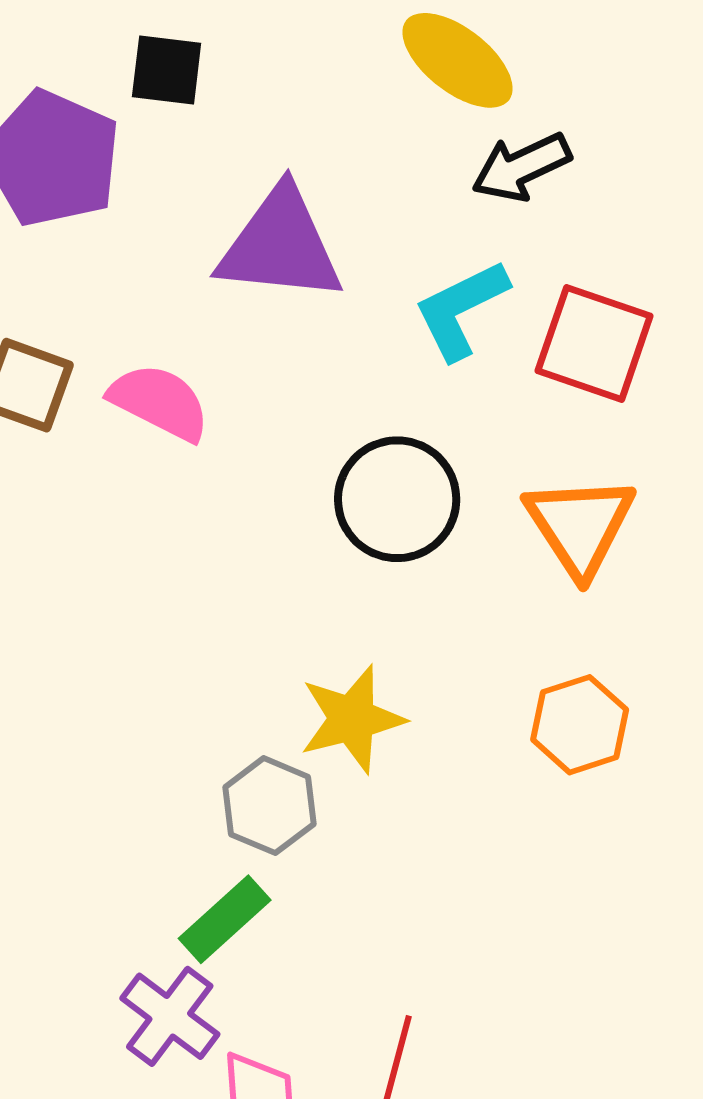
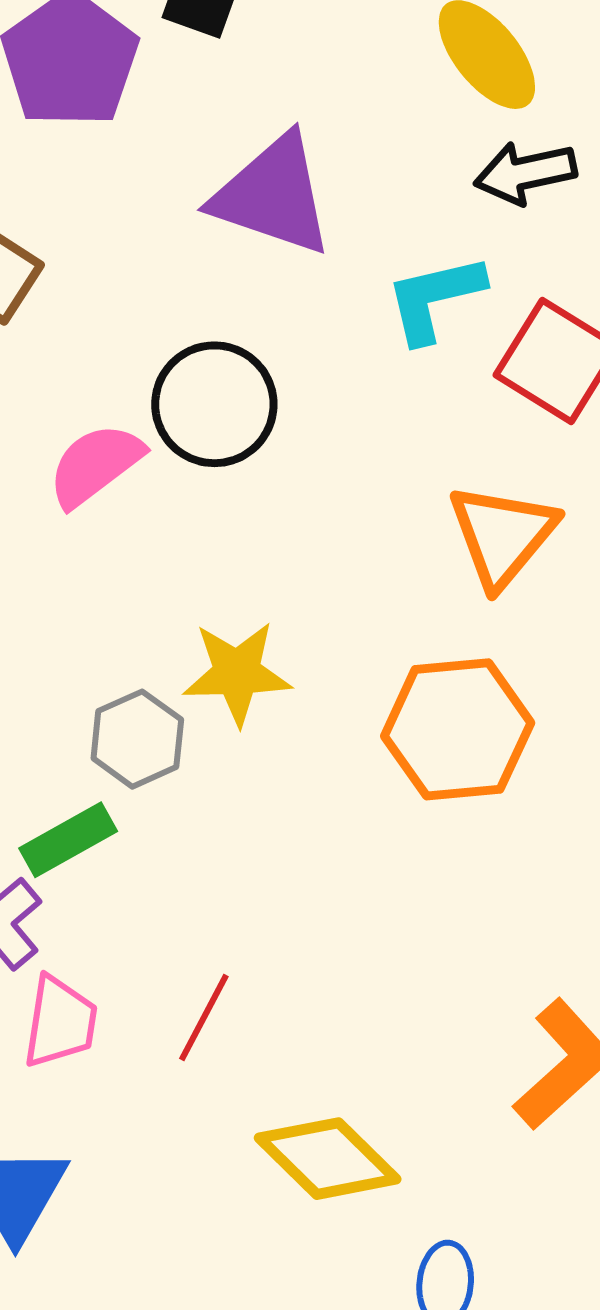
pink semicircle: (160, 402) -> (95, 465), moved, turned -77
black circle: (397, 499) -> (214, 404), moved
orange hexagon: (580, 725) -> (458, 729), size x1.5

